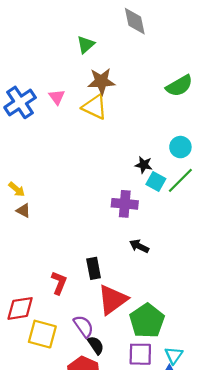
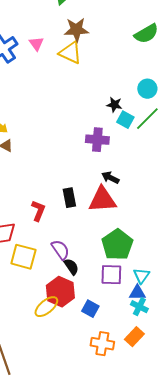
red triangle: (112, 300) -> (102, 200), moved, turned 32

